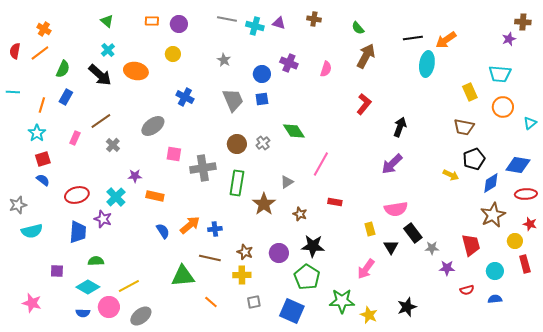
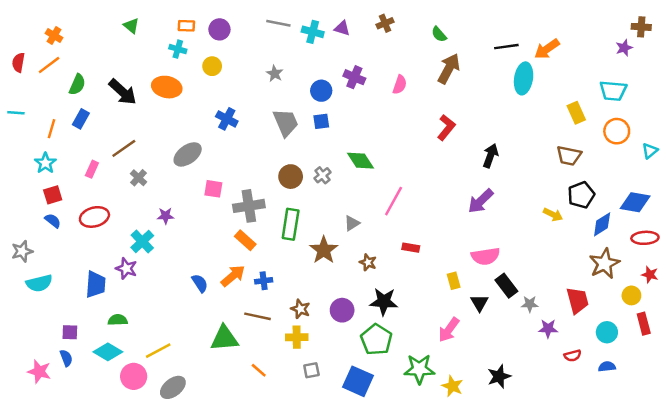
brown cross: (314, 19) -> (385, 23), turned -32
cyan cross: (108, 50) -> (178, 49), moved, turned -32
red ellipse: (77, 195) -> (94, 217), moved
orange rectangle: (155, 196) -> (245, 240), moved, turned 30
blue semicircle: (83, 313) -> (66, 358), moved, turned -112

